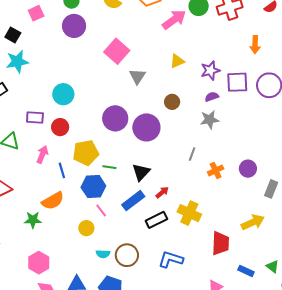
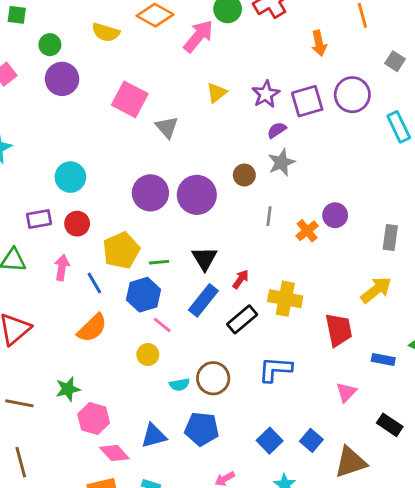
brown circle: (172, 102) -> (244, 175), moved
purple circle: (248, 169) -> (335, 215), moved
green star: (33, 220) -> (68, 389), moved

